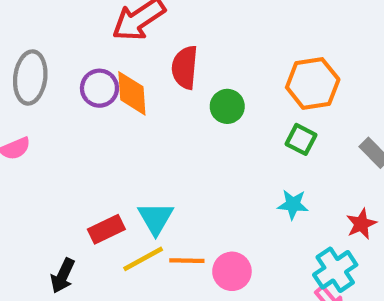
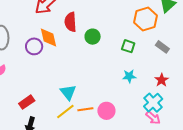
orange hexagon: (313, 83) -> (145, 19), moved
purple circle: (99, 88) -> (34, 46), moved
red rectangle: (106, 229) -> (27, 102), moved

